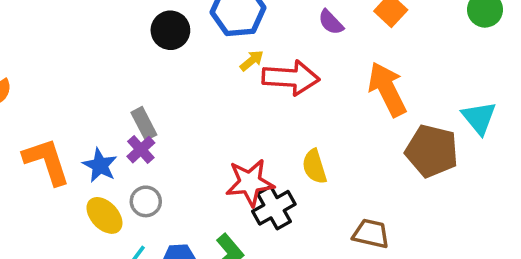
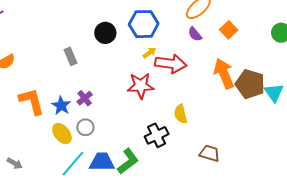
gray rectangle: (144, 124) -> (70, 56), moved
brown pentagon: (432, 151) -> (250, 84), moved
red star: (250, 183) -> (141, 86), moved

